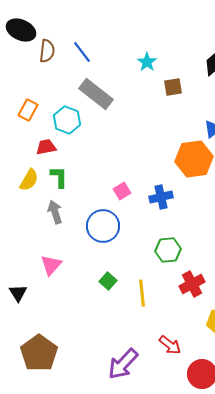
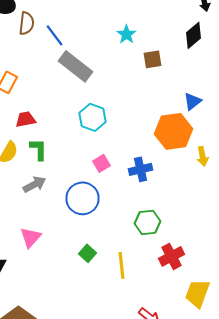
blue line: (82, 52) -> (54, 35), moved
cyan hexagon: (67, 120) -> (92, 117), moved
gray arrow: (55, 212) -> (34, 184), turned 80

